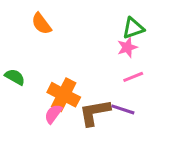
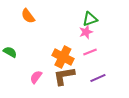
orange cross: (64, 95) -> (63, 57), moved
purple line: (123, 109) -> (98, 78), moved, turned -42

